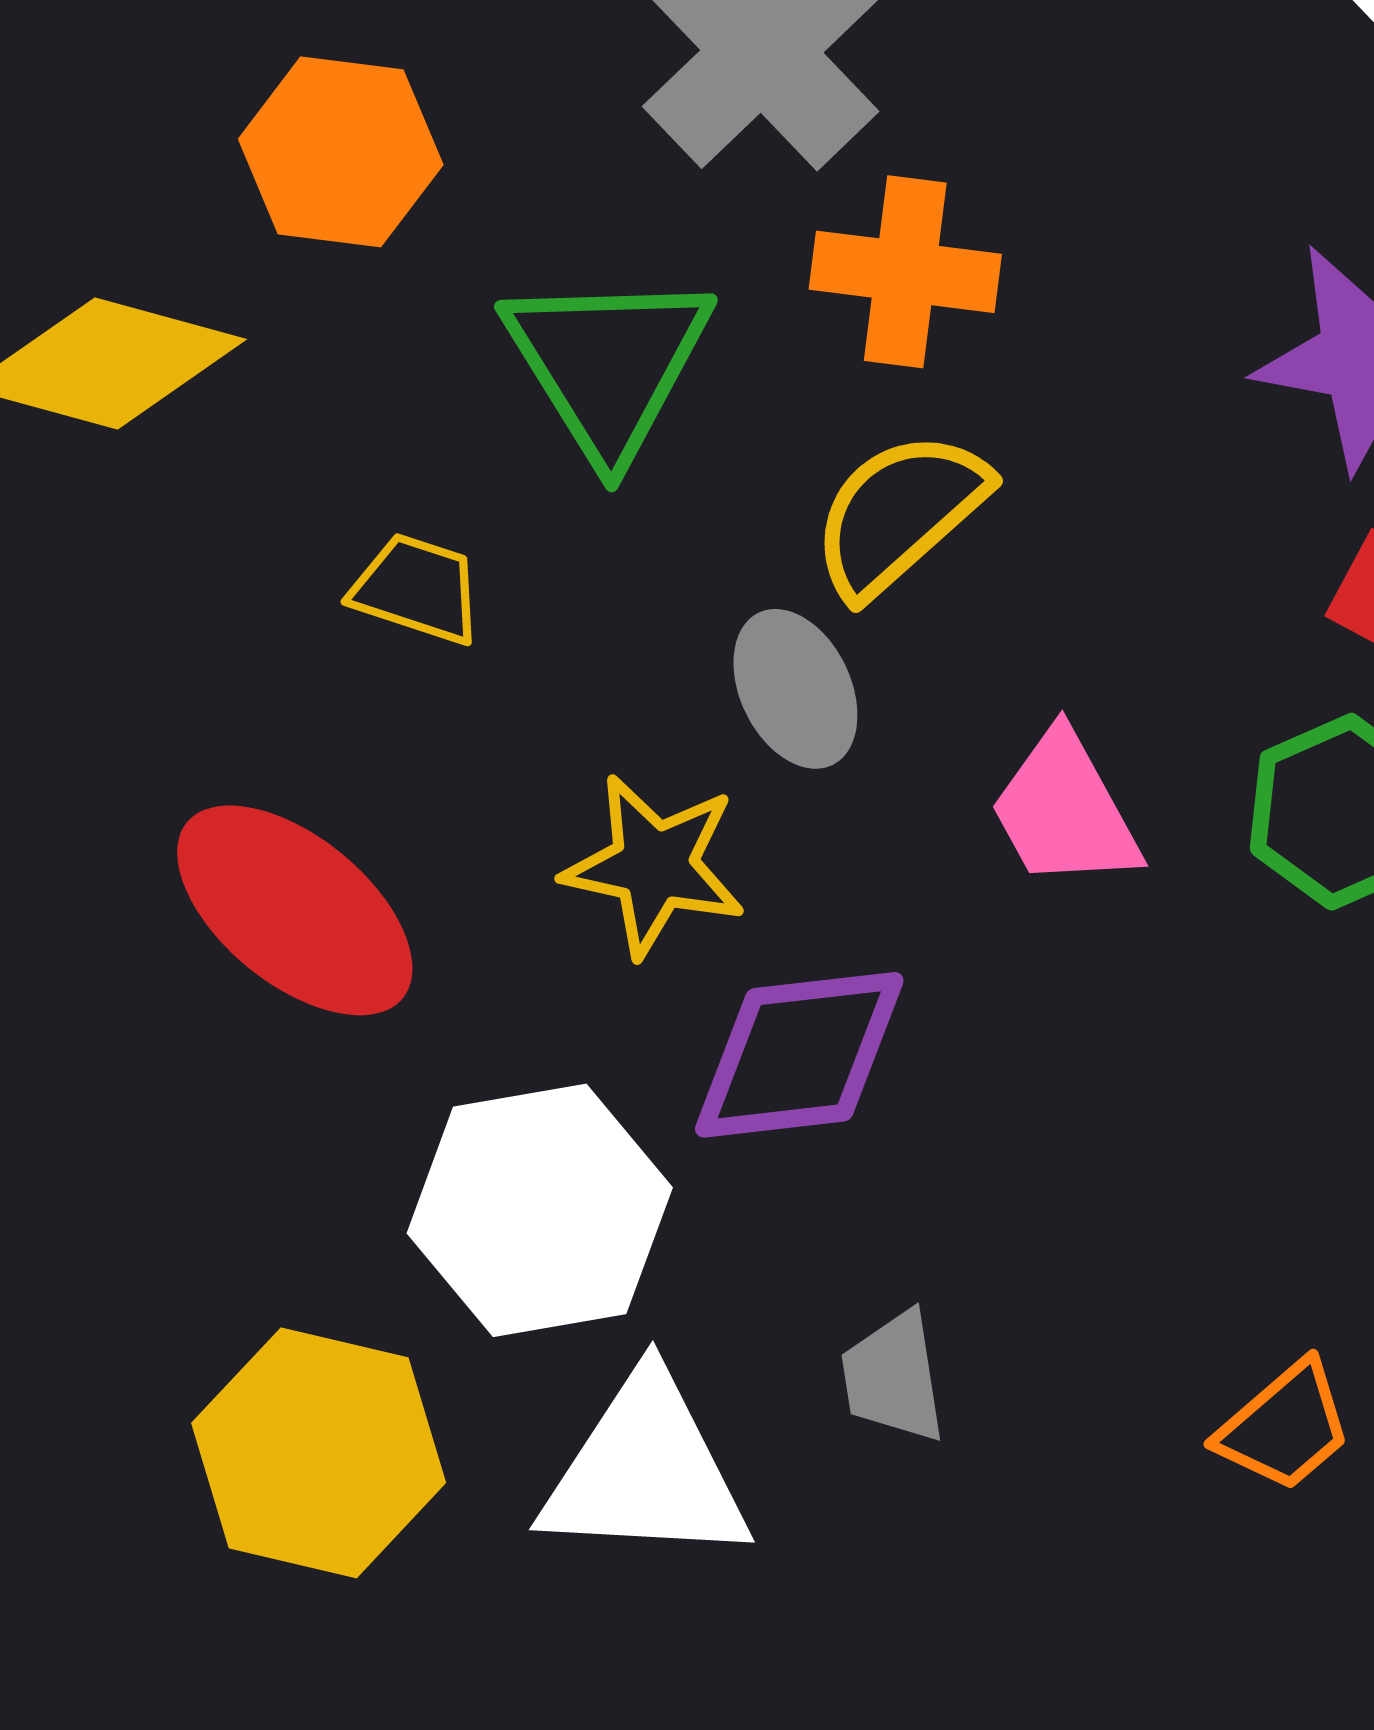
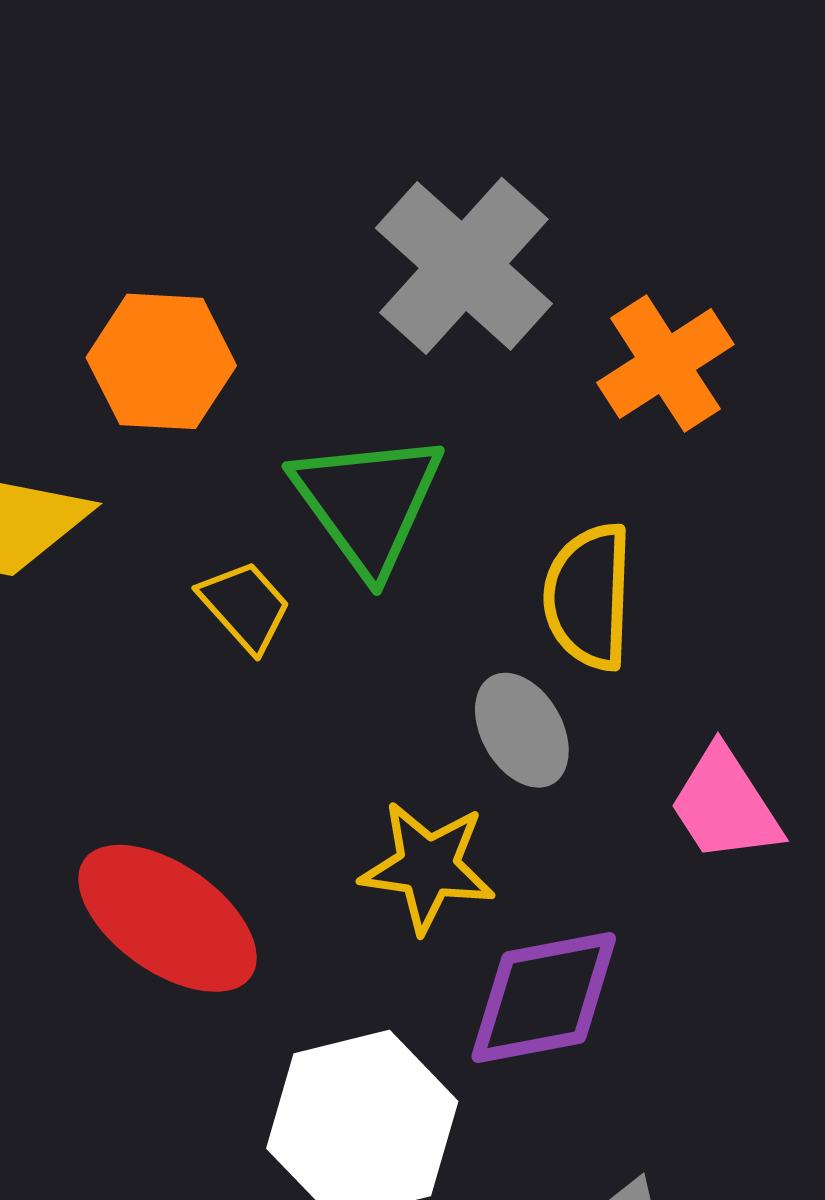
orange cross: (905, 272) -> (665, 364), moved, turned -36
yellow semicircle: (899, 514) -> (589, 597), turned -42
yellow trapezoid: (417, 589) -> (245, 606), moved, turned 34

